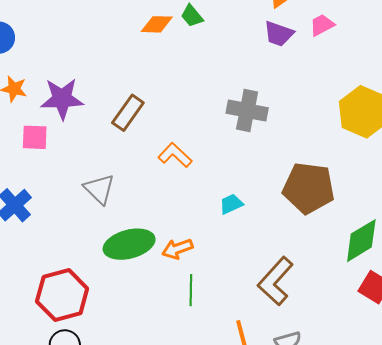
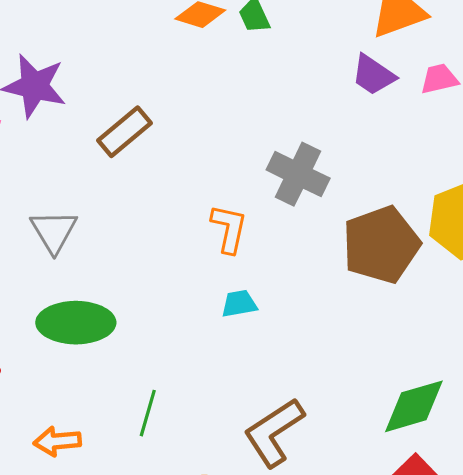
orange L-shape: (175, 155) -> (229, 229), moved, turned 44
brown pentagon: (309, 188) -> (381, 245), moved, turned 30
orange arrow: (177, 249) -> (57, 441), moved

